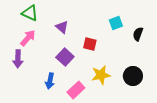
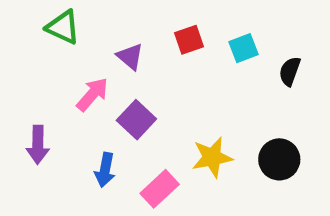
pink arrow: (28, 38) -> (92, 94), moved
red square: (90, 44) -> (189, 40), moved, turned -32
purple arrow: (18, 59) -> (38, 145), moved

